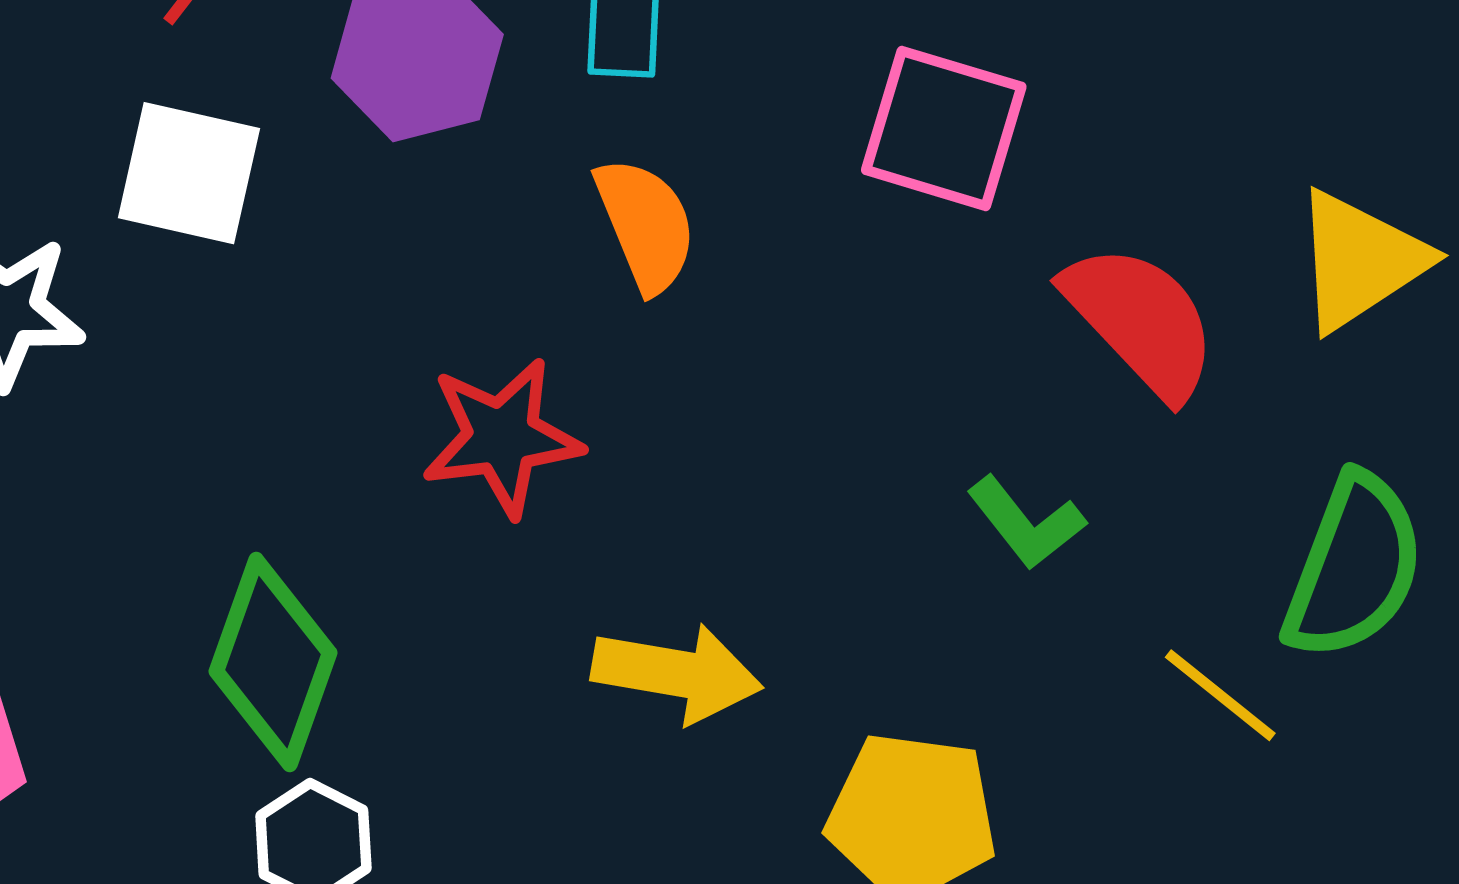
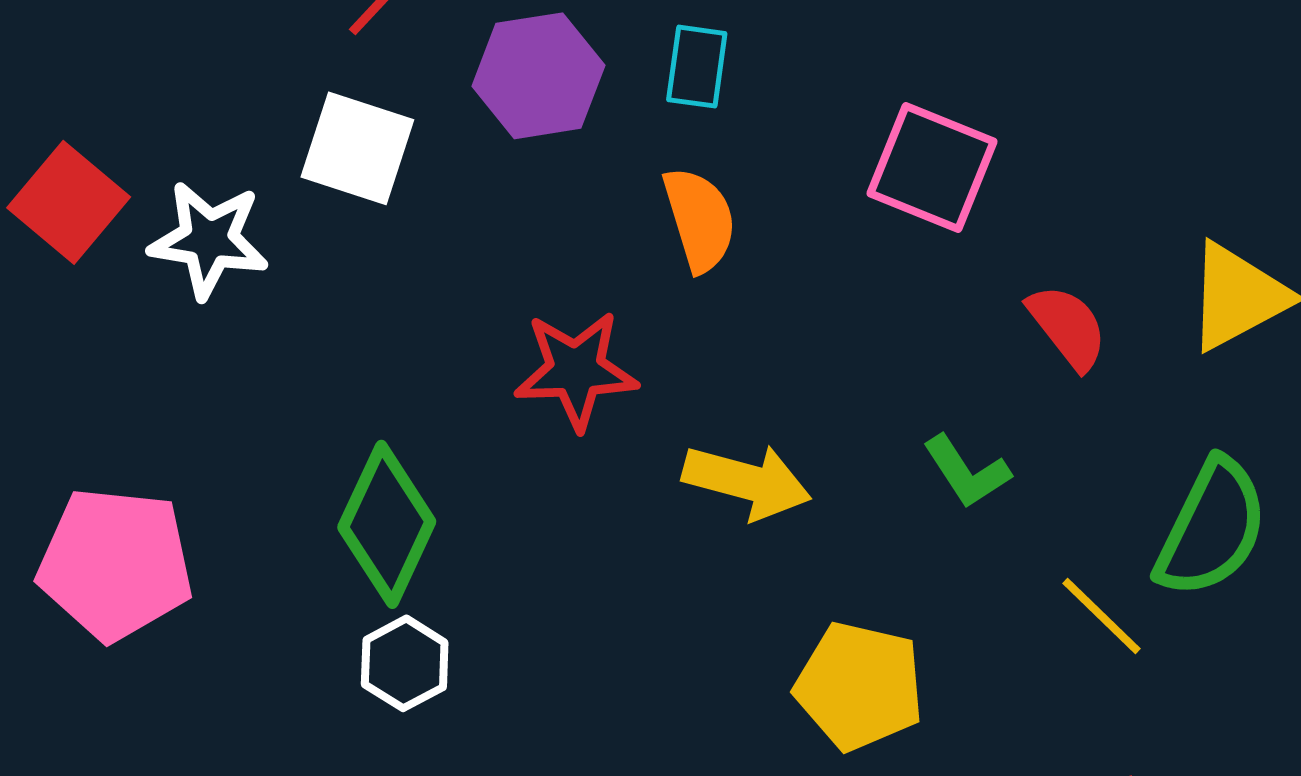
red semicircle: (1141, 321) -> (1068, 327), size x0.7
yellow arrow: (677, 673) -> (747, 482), moved

